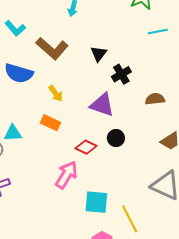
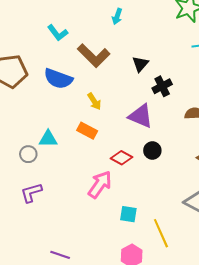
cyan square: (96, 202) -> (128, 214), size x0.7

